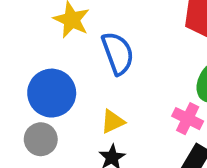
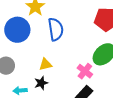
blue circle: (52, 93) -> (17, 30), moved

